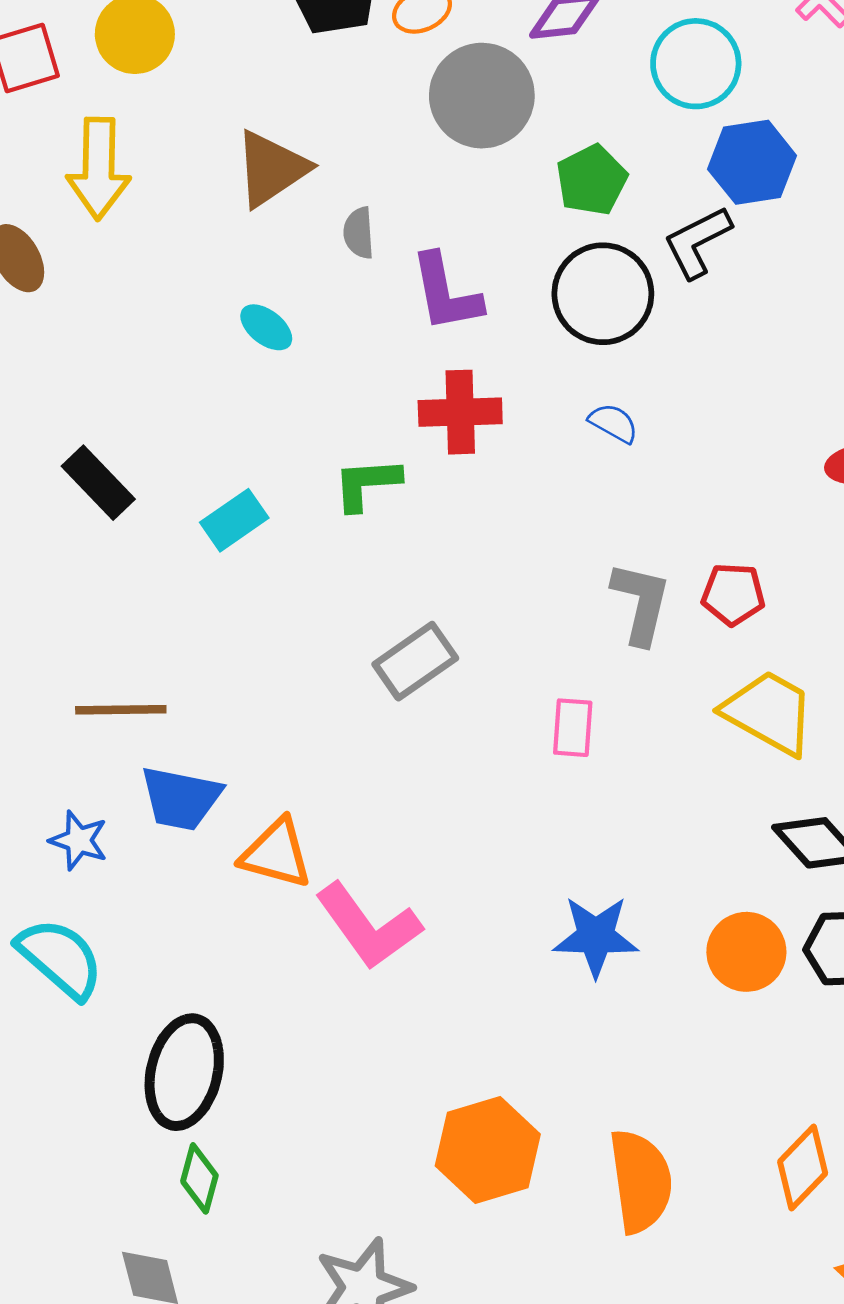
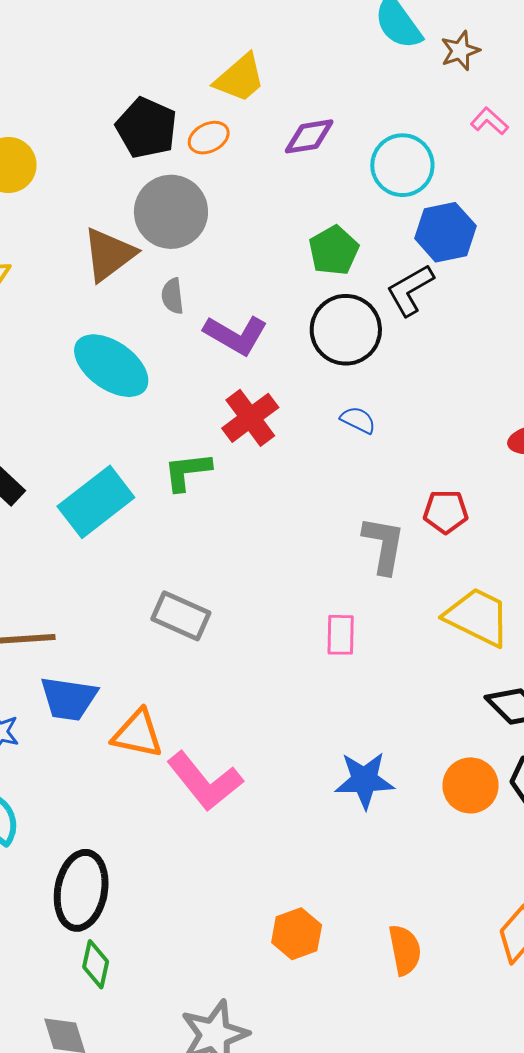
gray circle: (482, 96) -> (171, 212), moved
purple L-shape: (446, 293) -> (236, 335), turned -46
cyan ellipse: (266, 327) -> (111, 366), size x2.0
red cross: (460, 412) -> (250, 418), turned -32
cyan rectangle: (234, 520) -> (96, 502), size x1.6
red pentagon: (733, 594) -> (446, 512), moved
gray rectangle: (415, 661) -> (181, 616), moved, turned 62
orange hexagon: (488, 1150) -> (297, 934), size x0.7
orange semicircle: (641, 1181) -> (405, 950), size x0.7

